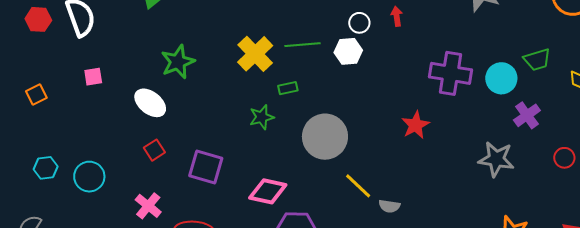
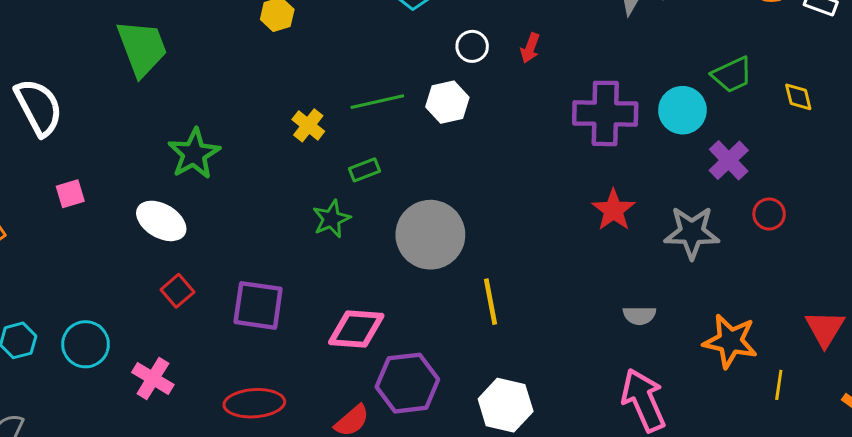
red arrow: (397, 16) -> (530, 48), moved, turned -144
white circle: (359, 23) -> (472, 46), moved
yellow cross: (255, 54) -> (308, 125), size x0.6
red star: (416, 125) -> (614, 210), moved
red circle: (564, 158) -> (769, 214), moved
yellow line: (358, 186) -> (490, 302), turned 44
pink cross: (148, 206) -> (153, 379), moved
gray semicircle: (389, 206) -> (639, 315), moved

